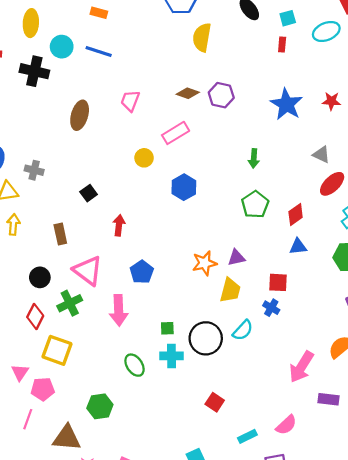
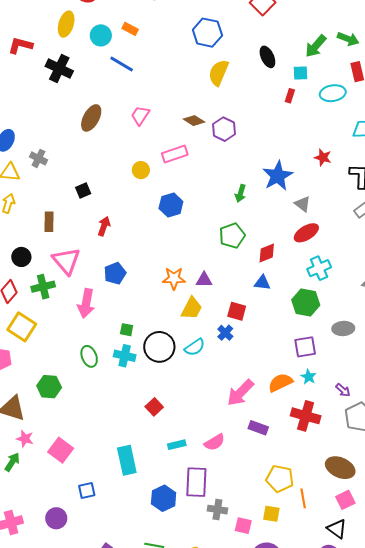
cyan circle: (62, 47) -> (101, 35), moved
blue star: (286, 104) -> (278, 176), moved

